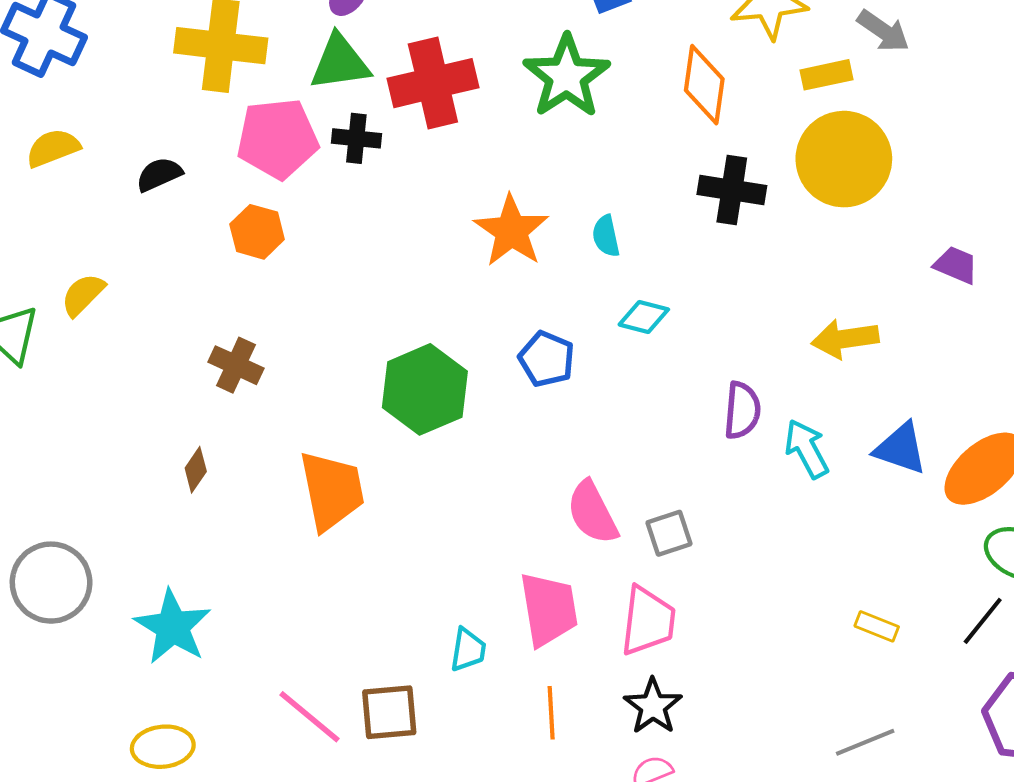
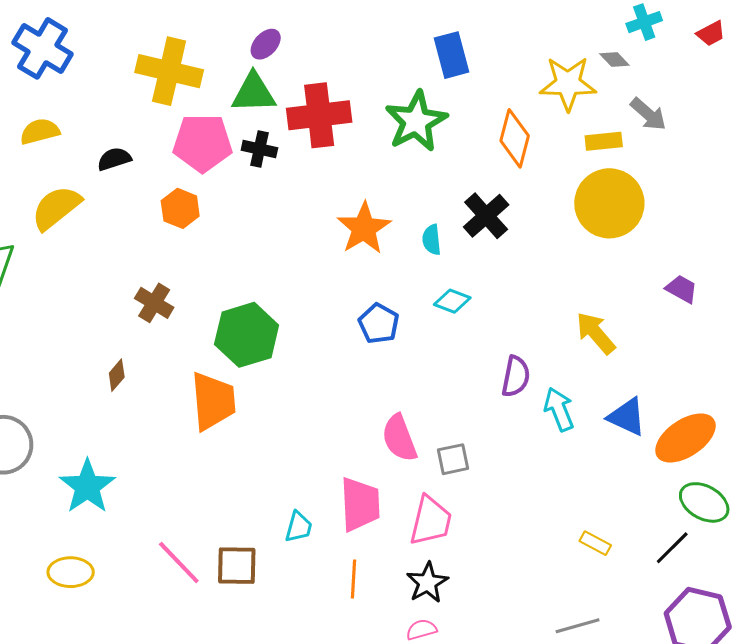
black cross: (732, 190) -> (486, 216), moved, turned 33
yellow semicircle: (83, 295) -> (56, 208), moved, size x1.5
yellow arrow: (845, 339) -> (596, 333), turned 51
green hexagon: (425, 389) -> (247, 335), moved

